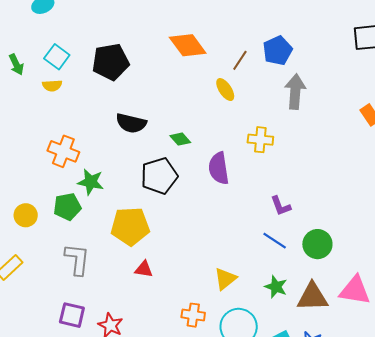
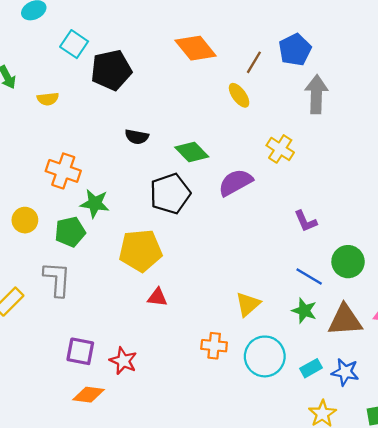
cyan square: (57, 57) -> (74, 44), moved
black semicircle: (131, 123) -> (137, 137), size x0.7
green diamond: (180, 139) -> (192, 152), size x1.4
yellow cross: (260, 140) -> (280, 149), turned 30
purple semicircle: (219, 168) -> (235, 182), turned 72
yellow circle: (26, 215) -> (25, 220), moved
blue line: (275, 241) -> (309, 276), moved
gray L-shape: (77, 259) -> (57, 279), moved

